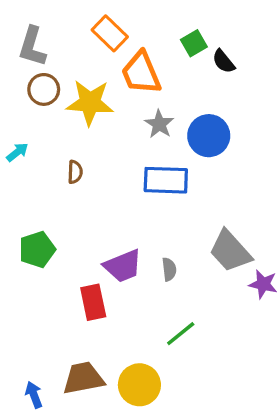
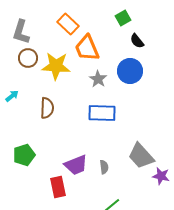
green square: (194, 43) -> (123, 18), moved
blue circle: (209, 136) -> (130, 71), moved
brown semicircle: (75, 172) -> (47, 108), size x1.5

